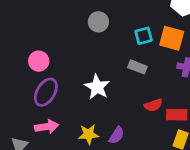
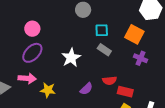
cyan square: (144, 36) -> (102, 30), moved
yellow star: (89, 134) -> (48, 90), moved
purple semicircle: (117, 135) -> (86, 89), moved

